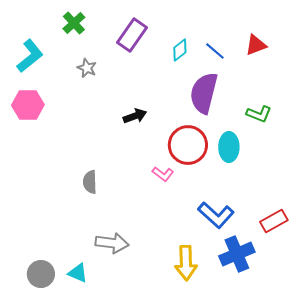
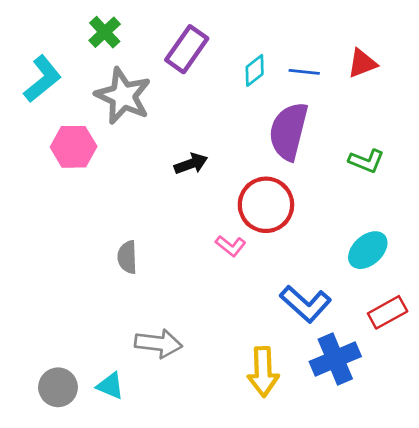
blue line: (215, 51) -> (304, 72), turned -35
gray star: (87, 68) -> (123, 96), size x2.0
pink hexagon: (28, 105) -> (74, 147), moved
cyan ellipse: (229, 147) -> (368, 250), moved, turned 48

